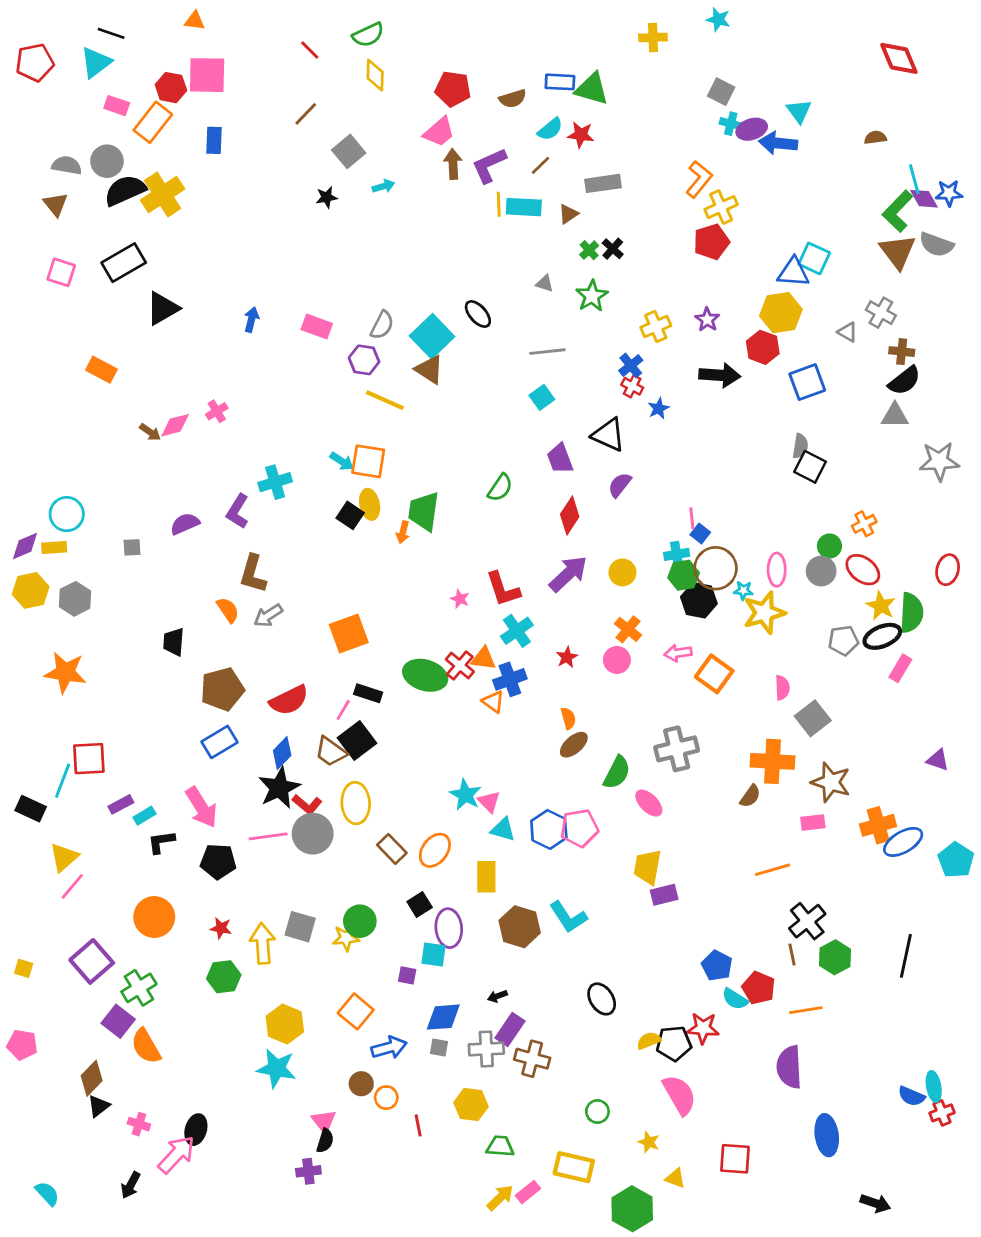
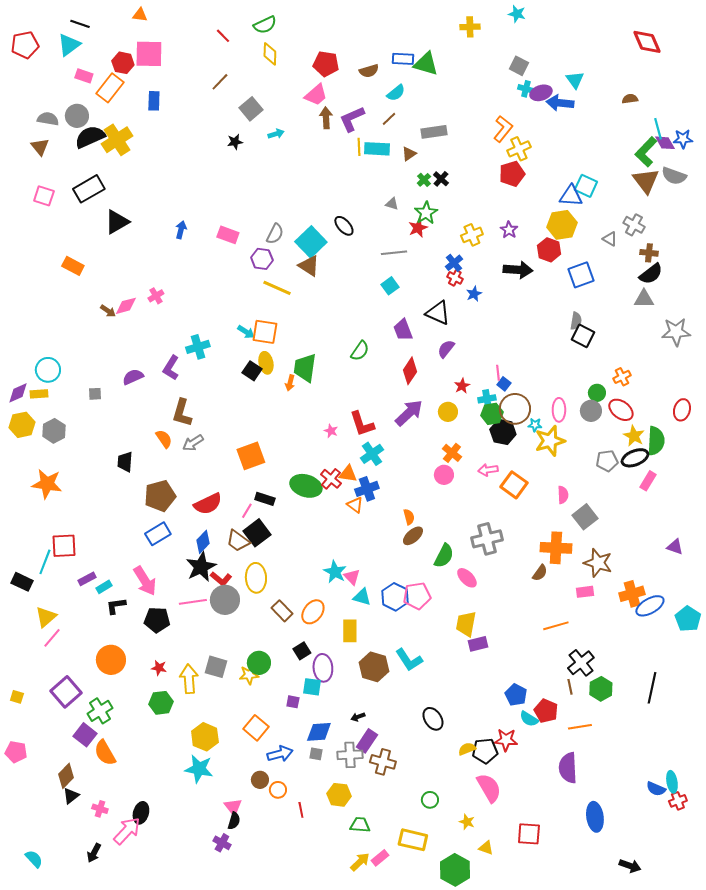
red star: (581, 135) -> (418, 228), moved, turned -30
red star: (567, 657) -> (462, 386), moved
purple cross: (308, 1171) -> (222, 843), turned 36

